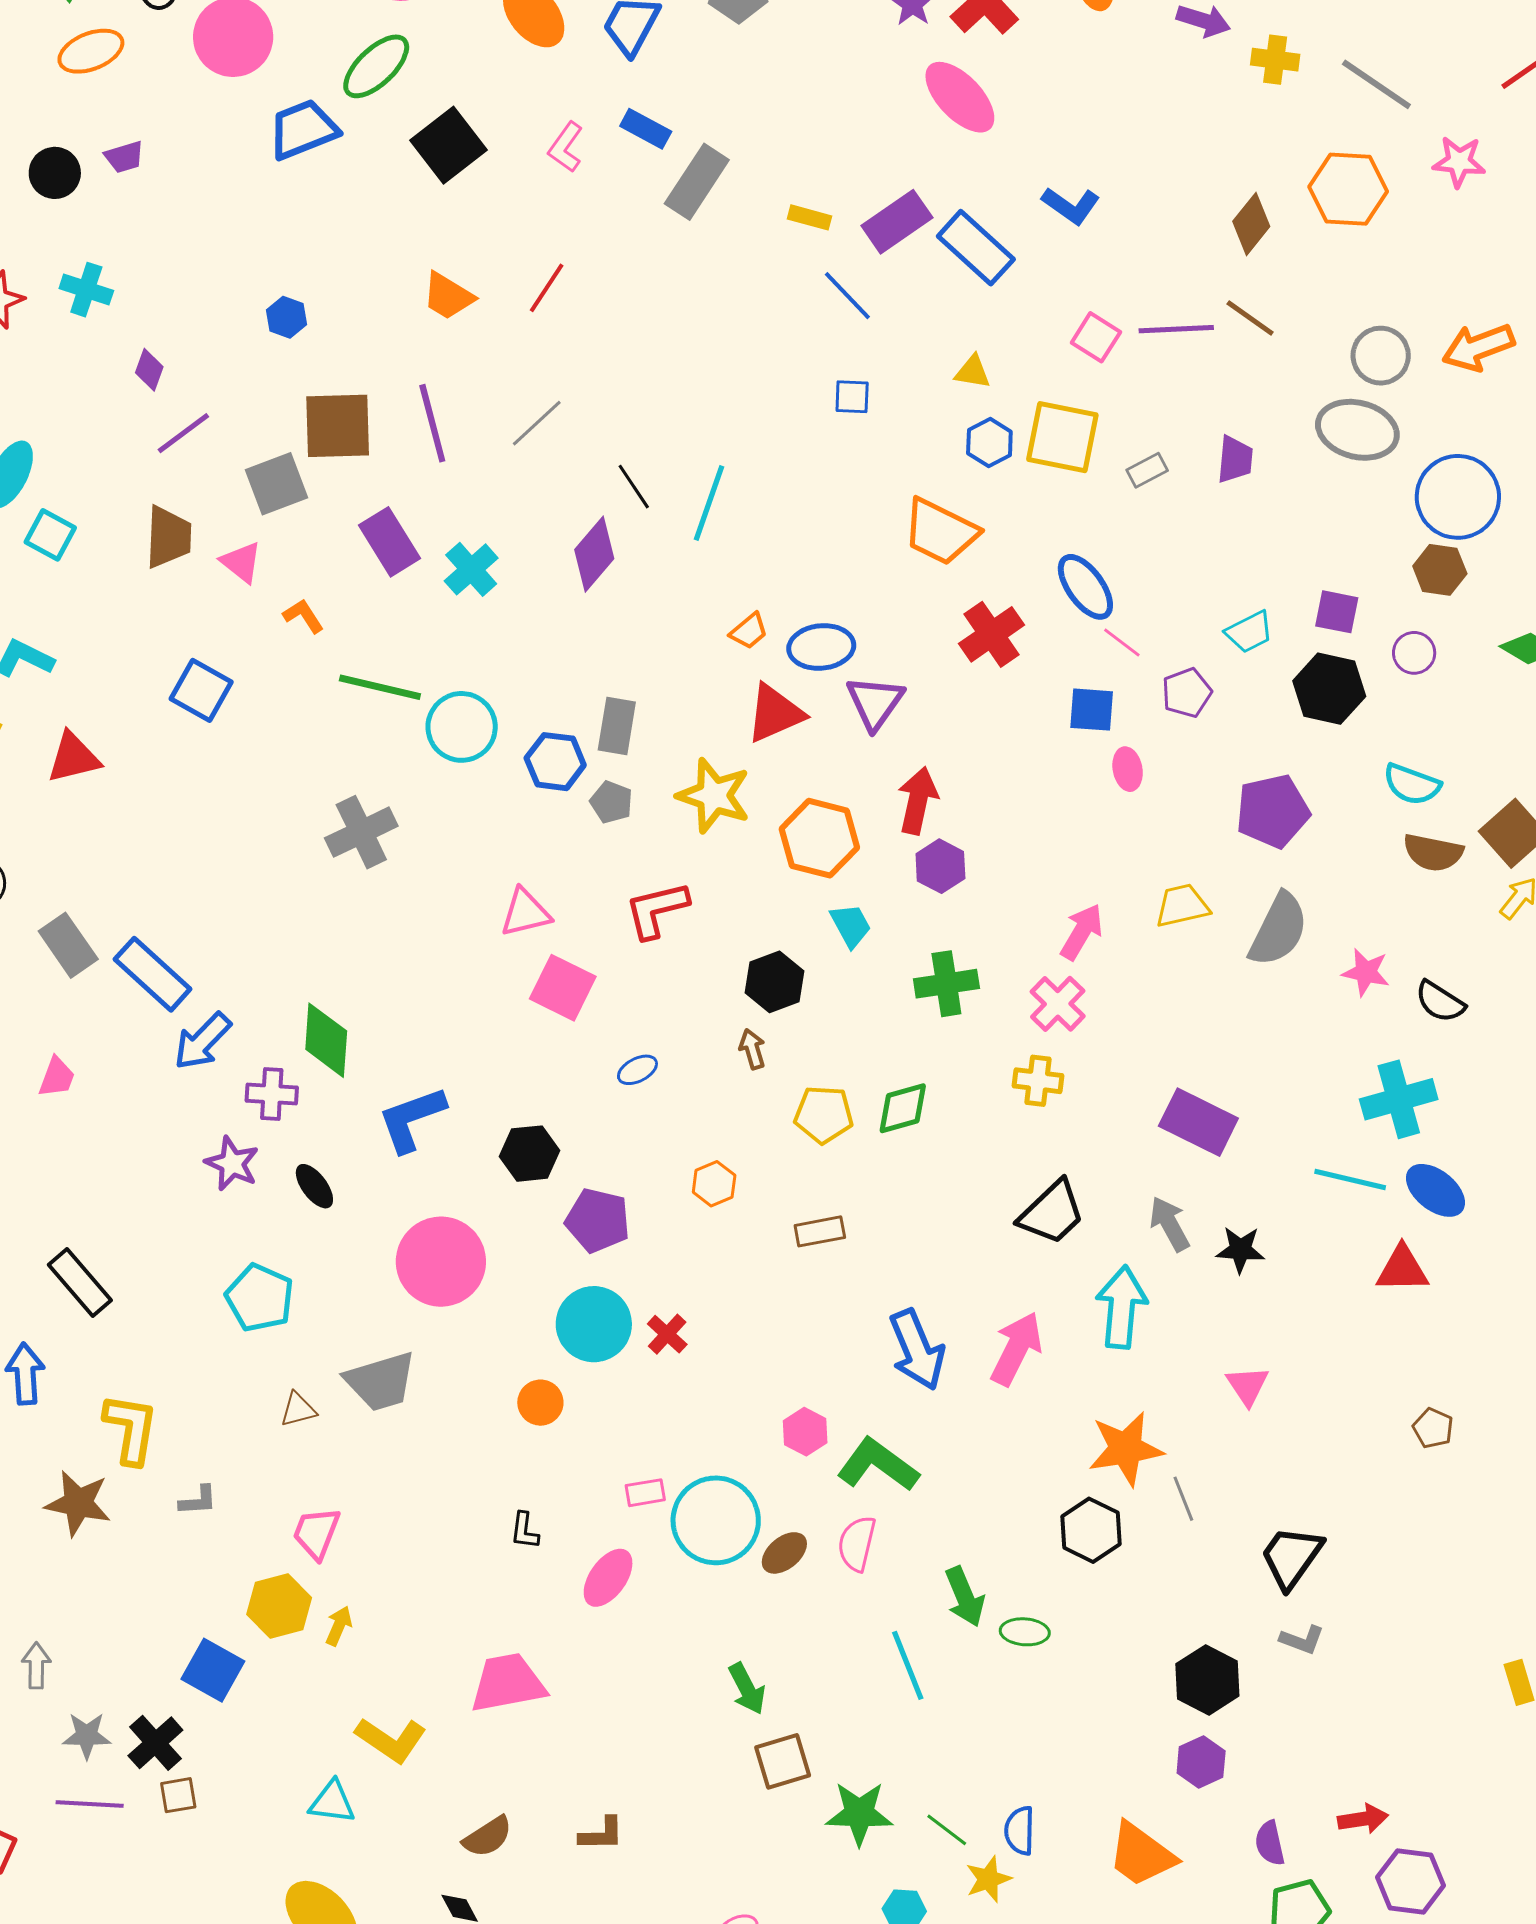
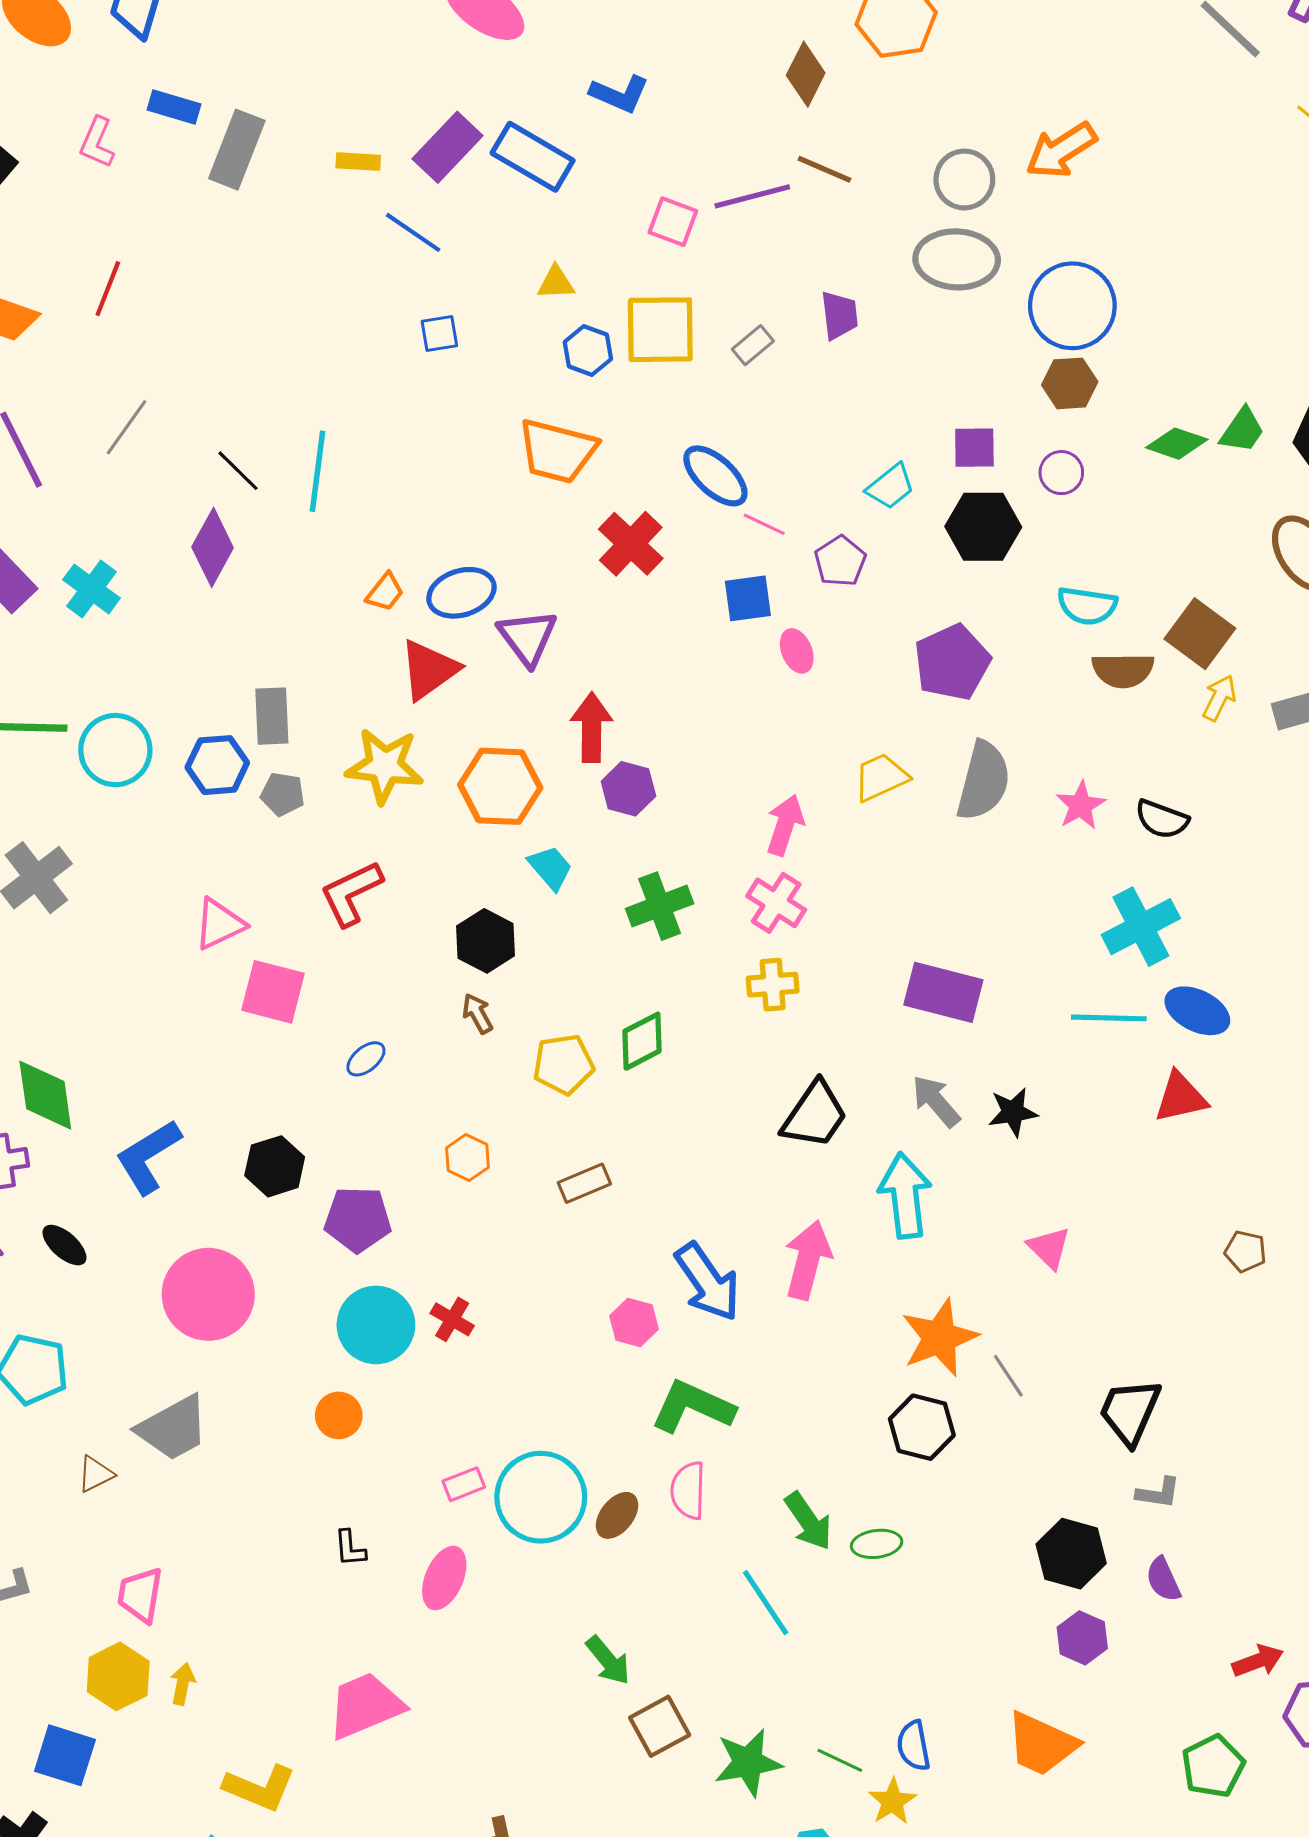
pink star: (1366, 972) -> (1081, 805), turned -30
pink hexagon: (805, 1432) -> (634, 1323), moved
purple semicircle: (1270, 1843) -> (1163, 1579), moved

